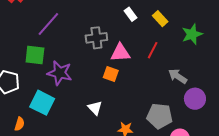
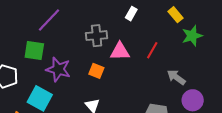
white rectangle: (130, 14) -> (131, 14), turned 64
yellow rectangle: (160, 19) -> (175, 15), moved
orange square: (111, 74) -> (96, 71), moved

